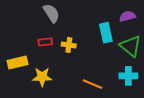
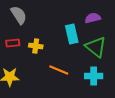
orange line: (92, 84) -> (59, 70), moved

